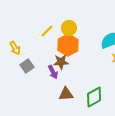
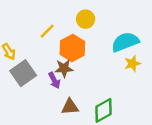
yellow circle: (69, 28) -> (86, 19), moved
gray square: (27, 66) -> (23, 73), size x1.5

